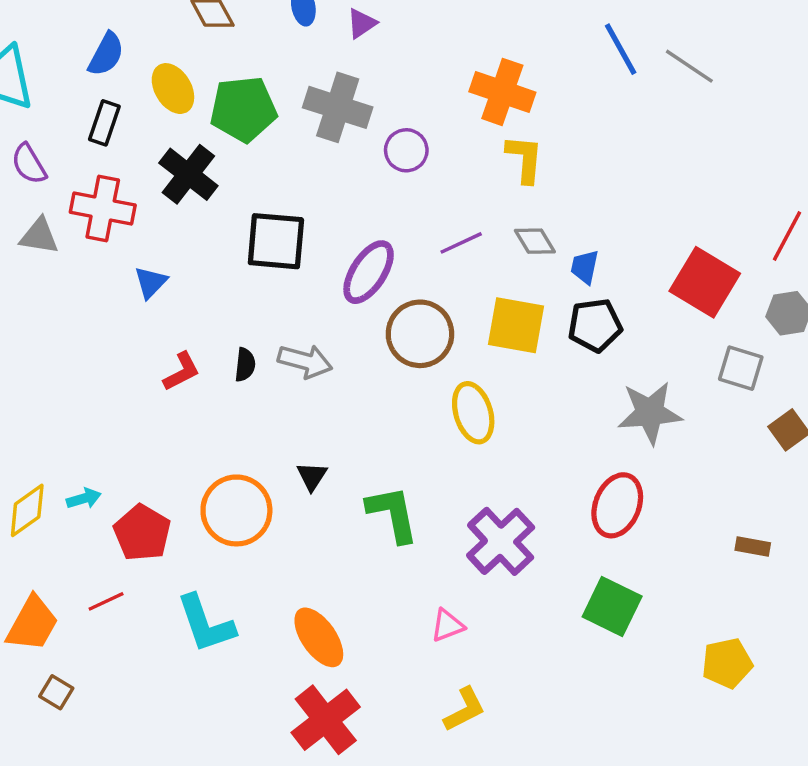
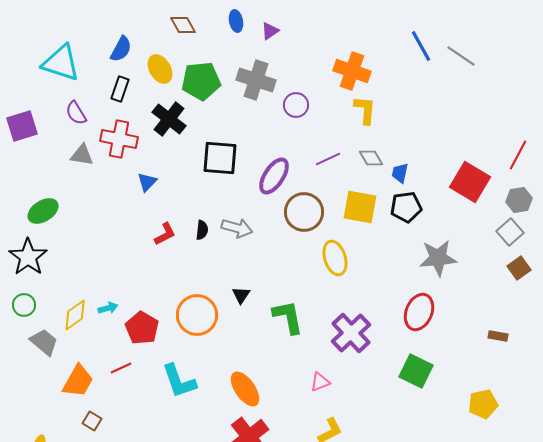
gray square: (741, 368) -> (510, 232), moved, turned 32

